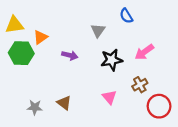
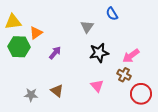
pink arrow: (144, 52) -> (131, 56), moved
purple arrow: (70, 55) -> (55, 53), moved, turned -64
brown cross: (140, 85) -> (124, 75), turned -32

